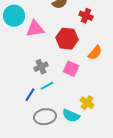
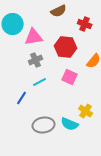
gray cross: (41, 67) -> (36, 60), moved
cyan line: (47, 86) -> (40, 82), moved
blue line: (30, 95) -> (22, 98), moved

